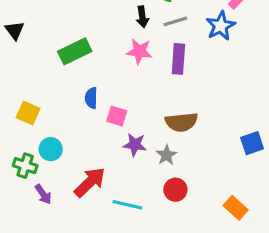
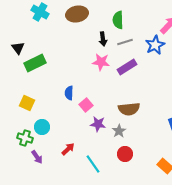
green rectangle: (75, 51) -> (35, 63), moved
purple rectangle: (178, 59) -> (127, 67), turned 54
pink square: (117, 116) -> (86, 105), turned 32
red arrow: (90, 182) -> (68, 149), size x0.6
cyan line: (127, 205) -> (93, 164), turned 42

